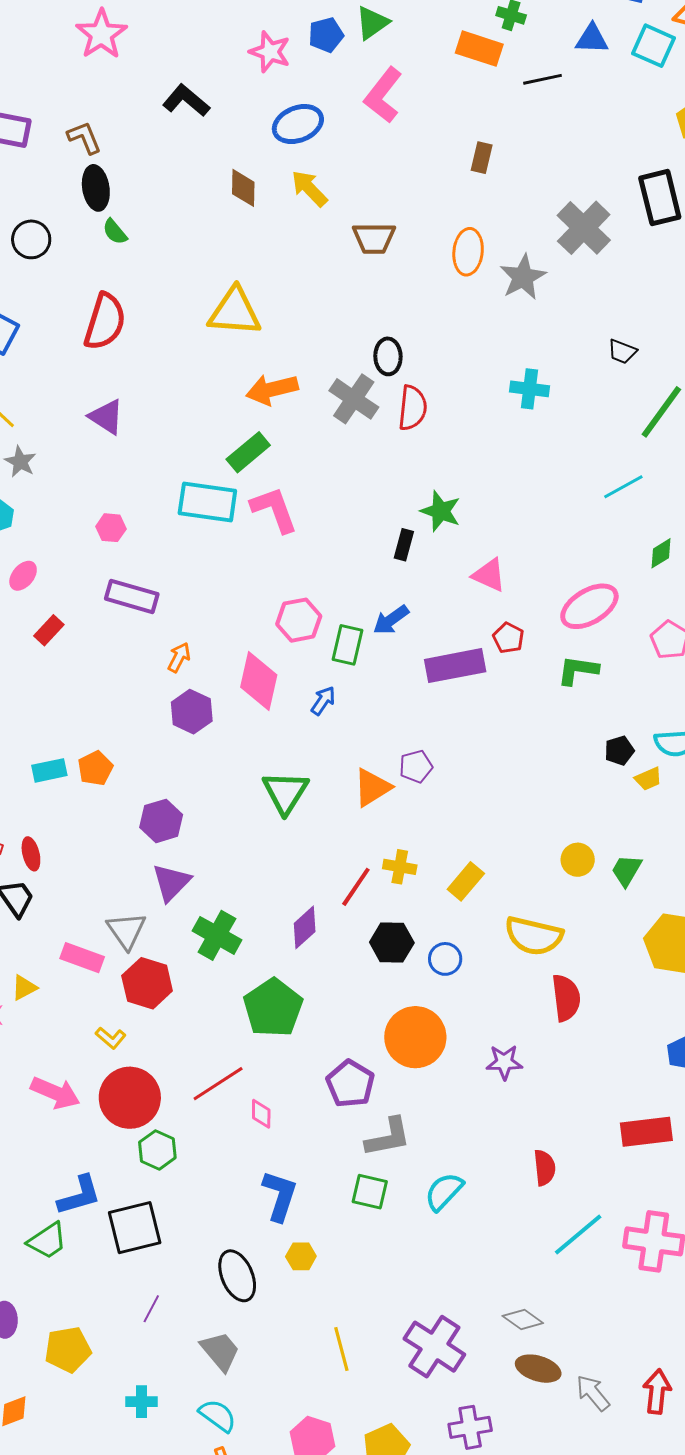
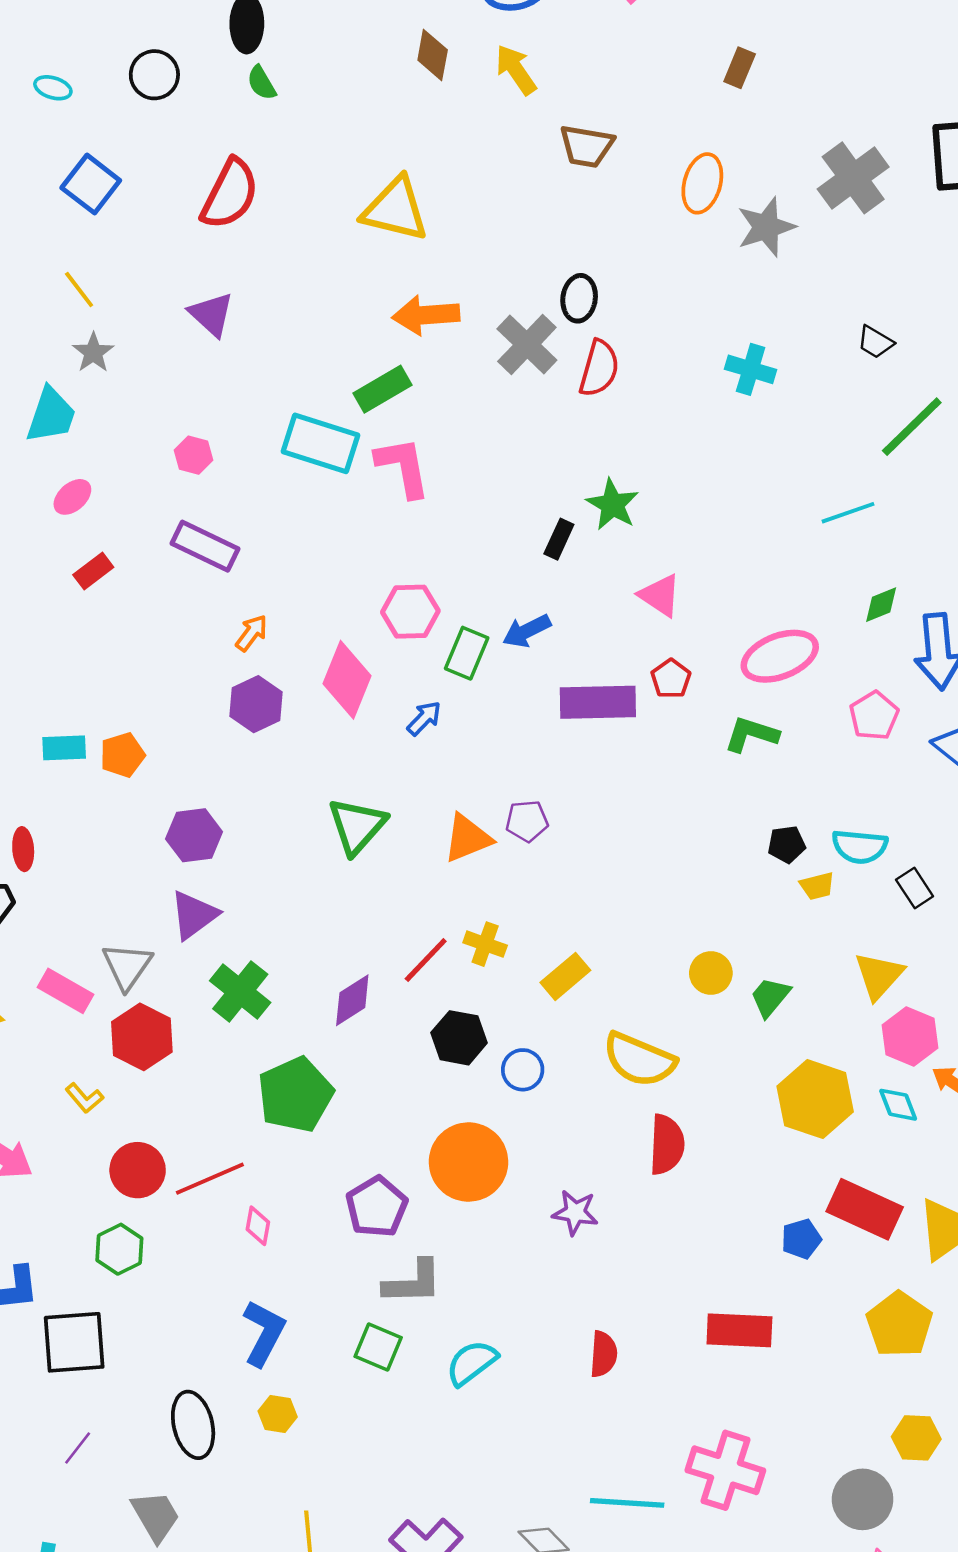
red circle: (130, 1098) -> (138, 1170), moved, size x0.7
cyan line: (578, 1235) -> (627, 1503), moved, turned 34

